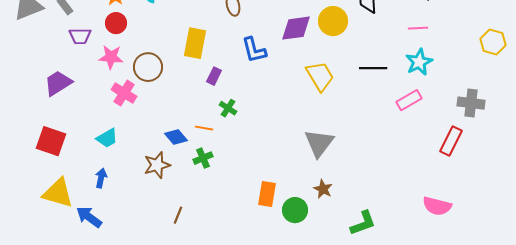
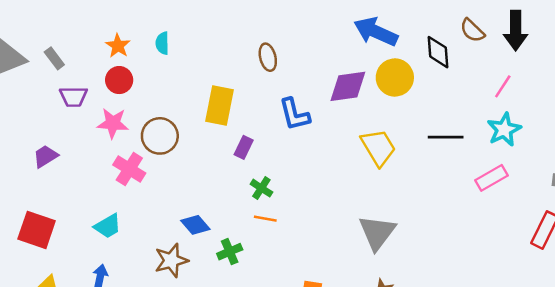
pink line: (418, 28) -> (503, 86), turned -54
purple trapezoid: (58, 83) -> (45, 156), size x0.7
orange line: (204, 128) -> (265, 219), moved

